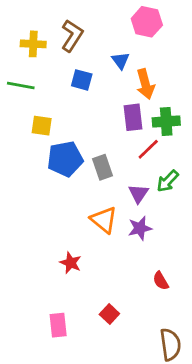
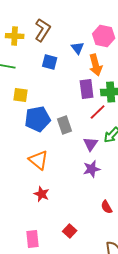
pink hexagon: (147, 22) -> (104, 36), moved
orange triangle: (104, 220) -> (39, 160), moved

